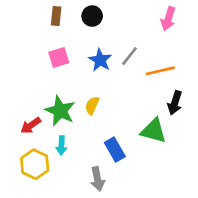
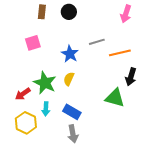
gray line: (130, 56) -> (97, 42), turned 35
pink square: (59, 57) -> (33, 43), moved
blue star: (100, 60) -> (70, 54), moved
blue rectangle: (115, 150) -> (72, 112), moved, turned -30

